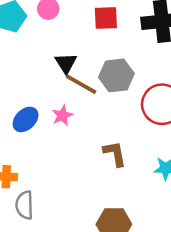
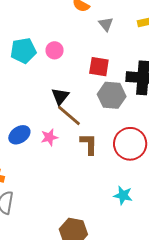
gray hexagon: (116, 75) -> (112, 95), moved
brown L-shape: (115, 154) -> (89, 144), moved

